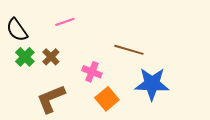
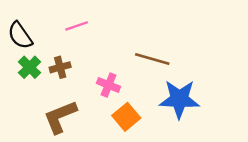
brown cross: (51, 57) -> (60, 67), turned 30

